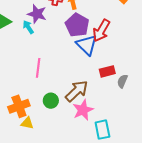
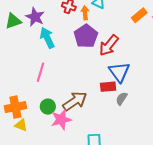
purple star: (37, 14) -> (35, 17), moved
cyan arrow: (28, 27) -> (47, 38), moved, size x1.5
blue triangle: (87, 45) -> (119, 72), moved
pink star: (83, 110) -> (61, 120), moved

